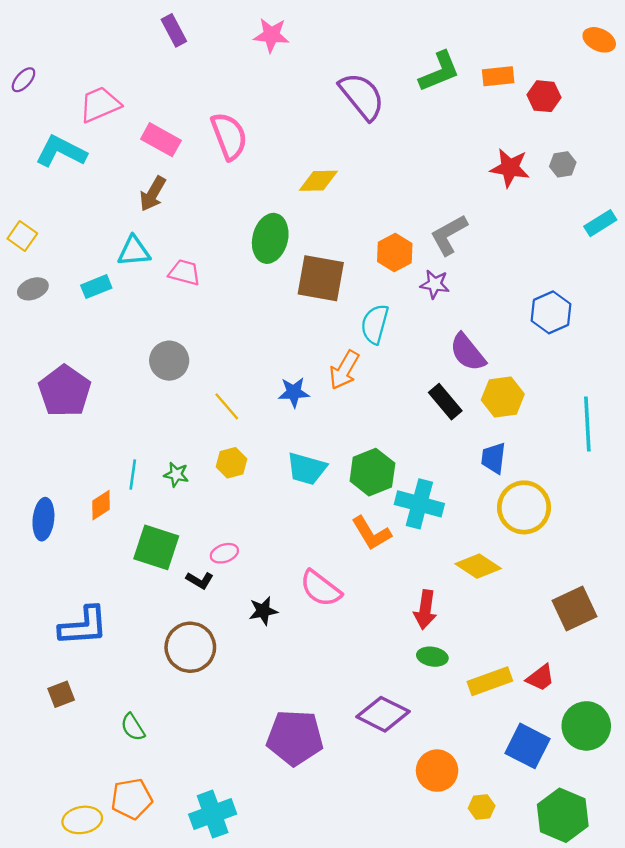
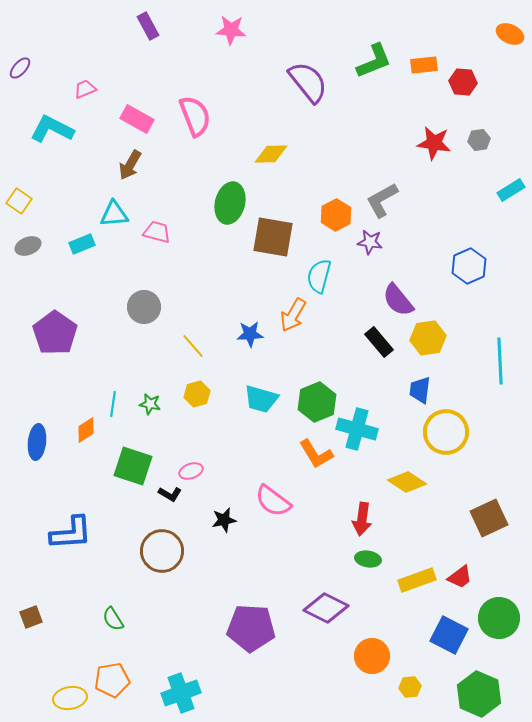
pink trapezoid: (100, 104) -> (85, 89), size x0.6
brown square: (61, 694) -> (31, 617), moved

